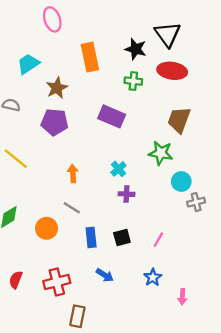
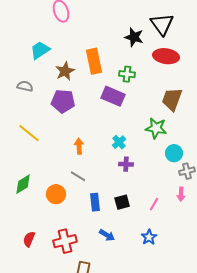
orange rectangle: (90, 57) -> (94, 61), moved
green cross: (133, 81) -> (127, 74), moved
pink arrow: (182, 297) -> (181, 194), moved

